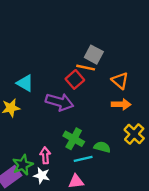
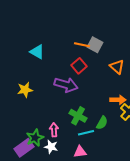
orange line: (86, 68) -> (82, 45), moved
cyan triangle: (25, 83) -> (37, 52), moved
orange arrow: (121, 104) -> (118, 100), moved
green semicircle: (102, 147) -> (102, 123), turned 104

